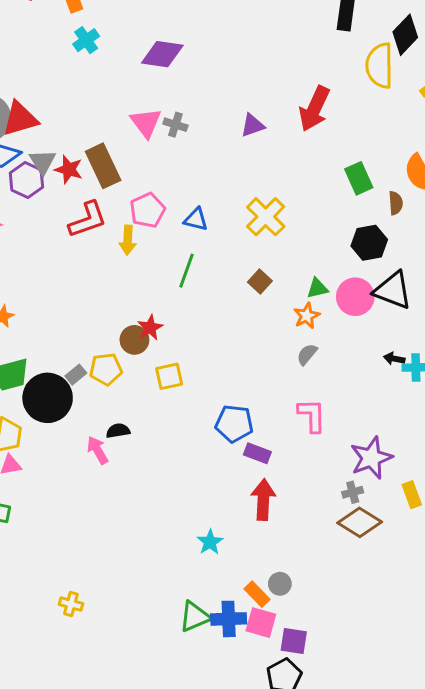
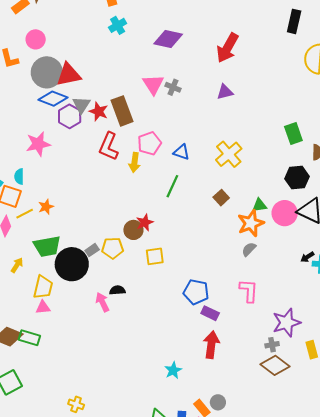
red arrow: (314, 109) -> (227, 48), moved
red L-shape: (88, 220) -> (109, 146), turned 128
orange star: (307, 316) -> (251, 223), size x1.5
black arrow: (394, 359) -> (307, 257), turned -48

